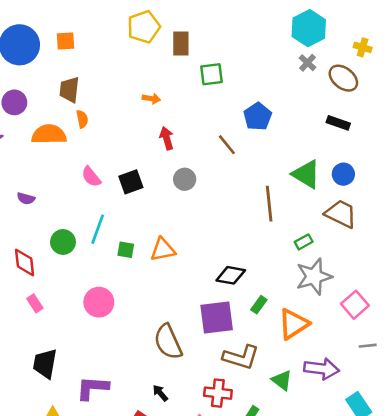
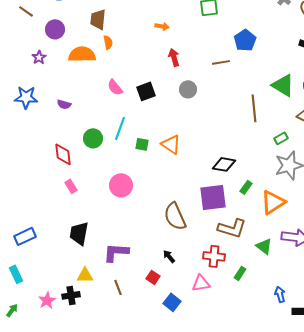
brown line: (227, 145) -> (221, 62), turned -60
orange triangle: (163, 250) -> (171, 144), turned 45

